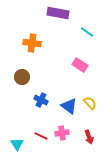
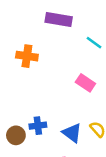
brown circle: (22, 77) -> (16, 135), moved
blue cross: (41, 100) -> (38, 126), turned -32

